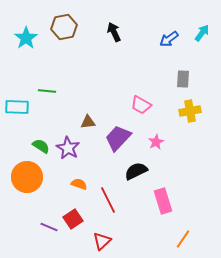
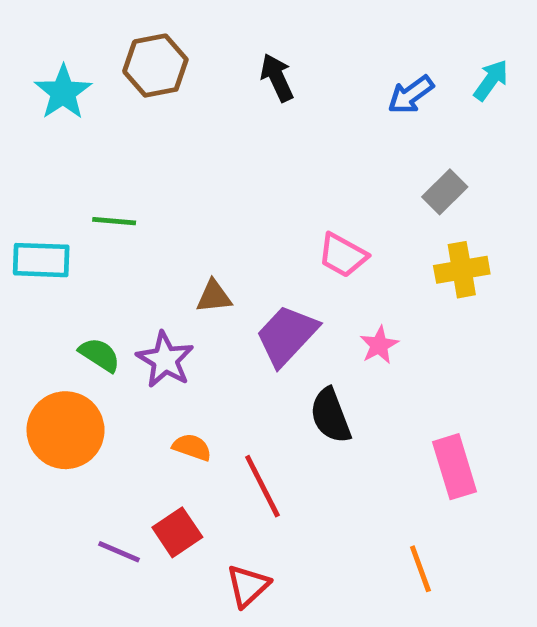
gray rectangle: (183, 79) -> (445, 192), turned 42
black semicircle: (136, 171) -> (330, 416), turned -85
pink rectangle: (163, 201) -> (454, 467), moved
orange line: (183, 239) -> (420, 569), moved, turned -54

